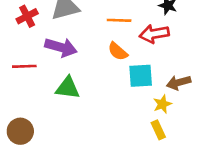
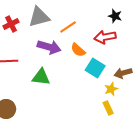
orange line: (119, 20) -> (68, 27), moved, turned -36
purple arrow: (61, 47) -> (49, 47), moved
cyan square: (141, 76) -> (95, 68), turned 36

